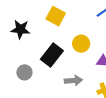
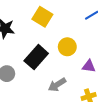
gray arrow: (73, 80) -> (57, 85), turned 150

